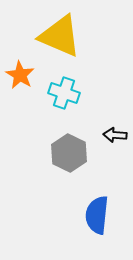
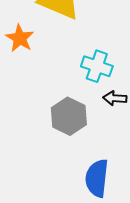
cyan cross: (64, 93) -> (97, 66), moved

